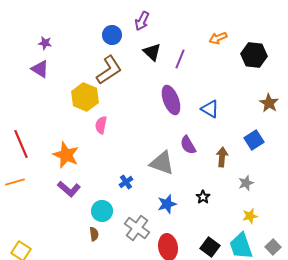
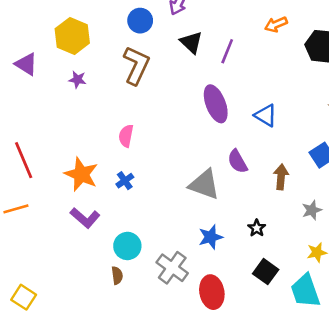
purple star: (45, 43) -> (77, 80), moved
purple triangle: (40, 69) -> (26, 64), moved
brown L-shape: (109, 70) -> (136, 65), turned -32
yellow hexagon: (85, 97) -> (72, 36), moved
blue cross: (126, 182) -> (125, 181), moved
black square: (210, 247) -> (266, 272), moved

